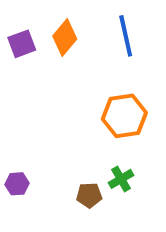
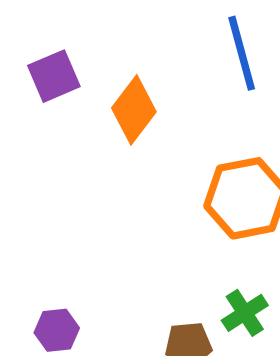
orange diamond: (65, 37) -> (134, 110), moved

